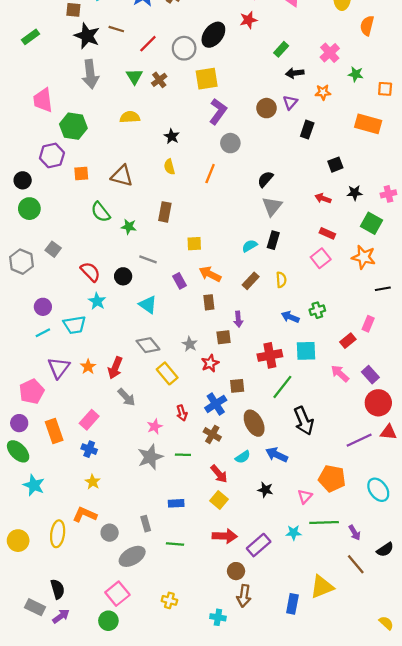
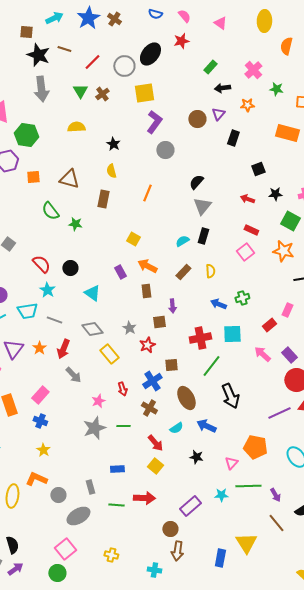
orange line: (210, 174) -> (147, 193), moved
brown rectangle: (165, 212) -> (103, 199), moved
yellow square: (194, 244) -> (133, 239), turned 32
gray line: (148, 259) -> (54, 320), moved
red arrow: (225, 536) -> (144, 498), moved
yellow triangle: (322, 587) -> (246, 543), turned -40

